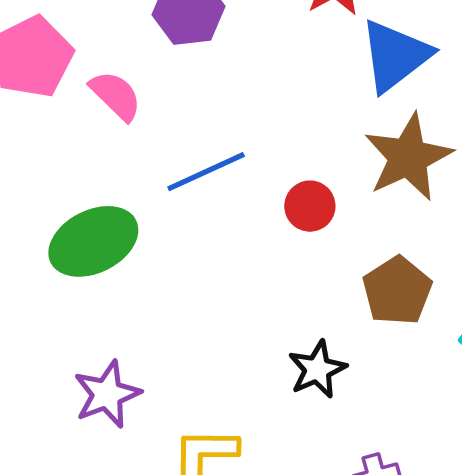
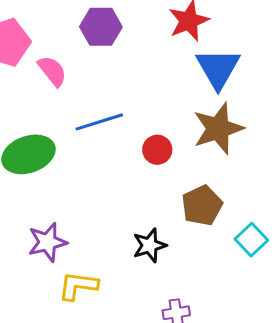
blue triangle: (395, 56) -> (218, 68), turned -30
purple star: (107, 394) -> (47, 242), moved

